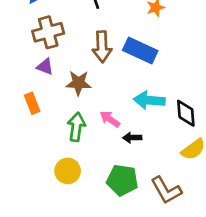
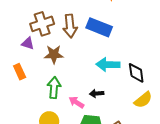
brown cross: (48, 32) -> (42, 24), moved
pink arrow: (110, 119) -> (76, 102), moved

